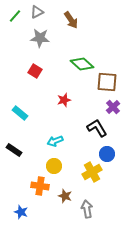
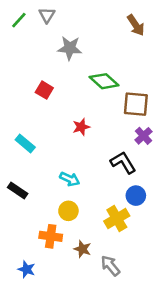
gray triangle: (37, 12) -> (47, 15), turned -32
brown arrow: (71, 20) -> (136, 25), moved
gray star: (40, 38) -> (70, 48), moved
cyan arrow: (55, 141) -> (70, 179), turned -133
gray arrow: (87, 209) -> (110, 266), turned -30

